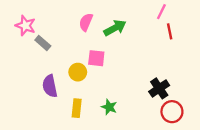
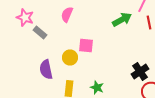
pink semicircle: (86, 22) -> (67, 14), moved
green arrow: (115, 28) -> (122, 20), moved

